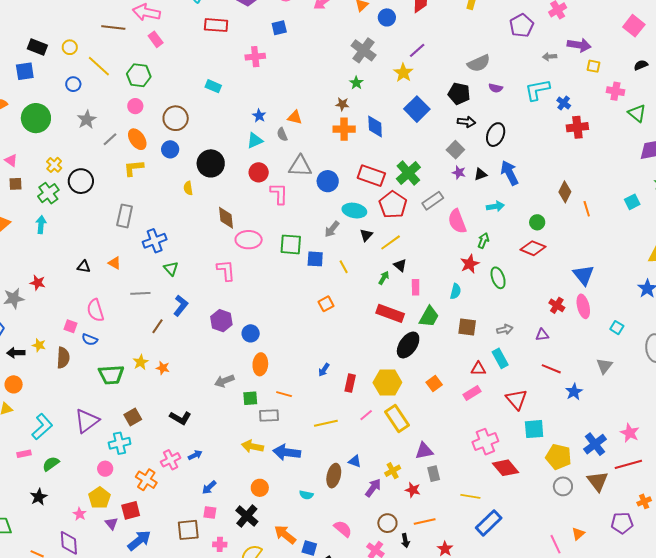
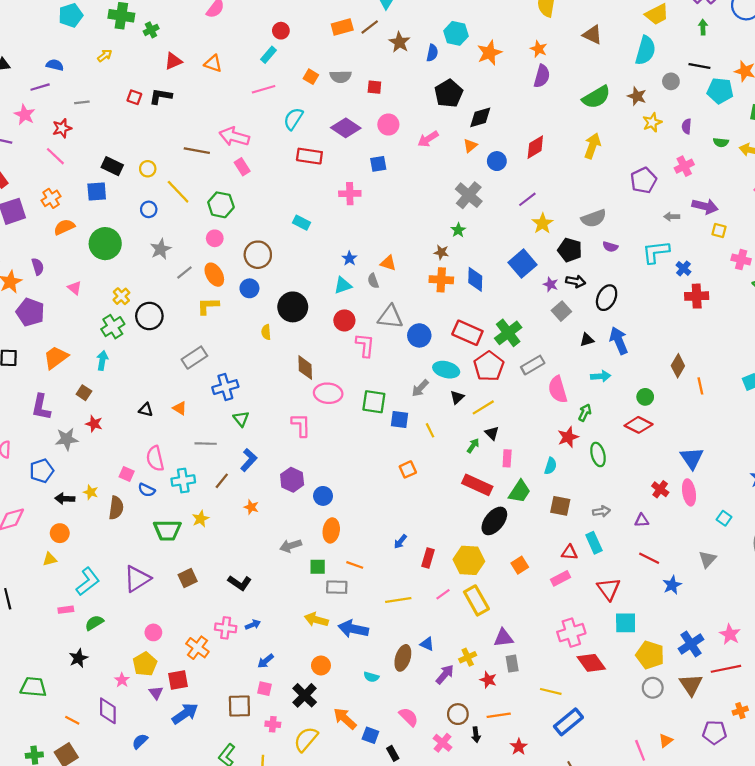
yellow star: (403, 73) -> (542, 223), moved
purple star: (459, 172) -> (551, 284), moved
brown square: (16, 184) -> (84, 393), moved, turned 32
gray rectangle: (125, 216) -> (194, 358), turned 40
orange star: (163, 368) -> (251, 507), moved
cyan cross: (120, 443) -> (183, 481), moved
pink cross: (171, 460) -> (226, 628), turned 30

